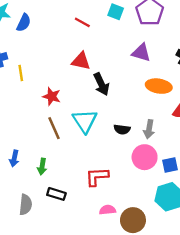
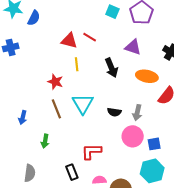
red line: (82, 22) -> (90, 37), moved
red triangle: (81, 61) -> (69, 41), moved
yellow line: (21, 73) -> (77, 64), moved
black arrow: (101, 84) -> (111, 68), moved
blue arrow: (14, 158) -> (23, 117), moved
black rectangle: (56, 194) -> (72, 172), moved, turned 49

